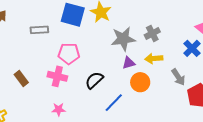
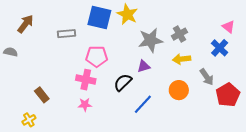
purple triangle: (129, 63) -> (144, 66), moved
brown rectangle: (21, 79) -> (42, 95), moved
orange circle: (140, 82) -> (179, 90), moved
pink star: (59, 109) -> (85, 105), moved

